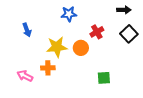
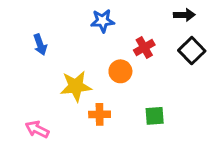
yellow star: (57, 47) -> (76, 86), moved
orange cross: (48, 68) -> (100, 114), moved
pink arrow: (25, 76) -> (37, 129), moved

